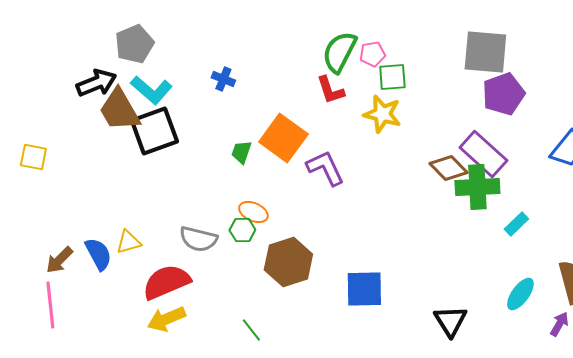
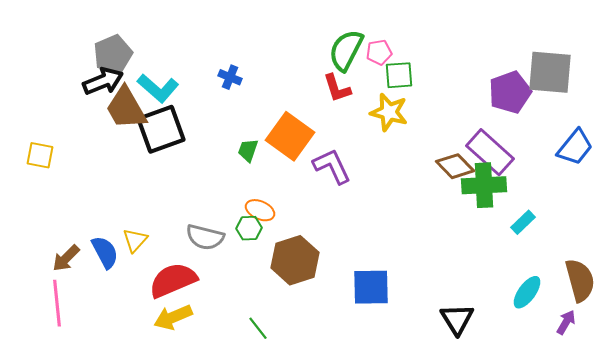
gray pentagon: (134, 44) -> (113, 54), moved
gray square: (485, 52) -> (550, 72), moved
yellow triangle: (128, 242) -> (135, 240), turned -32

